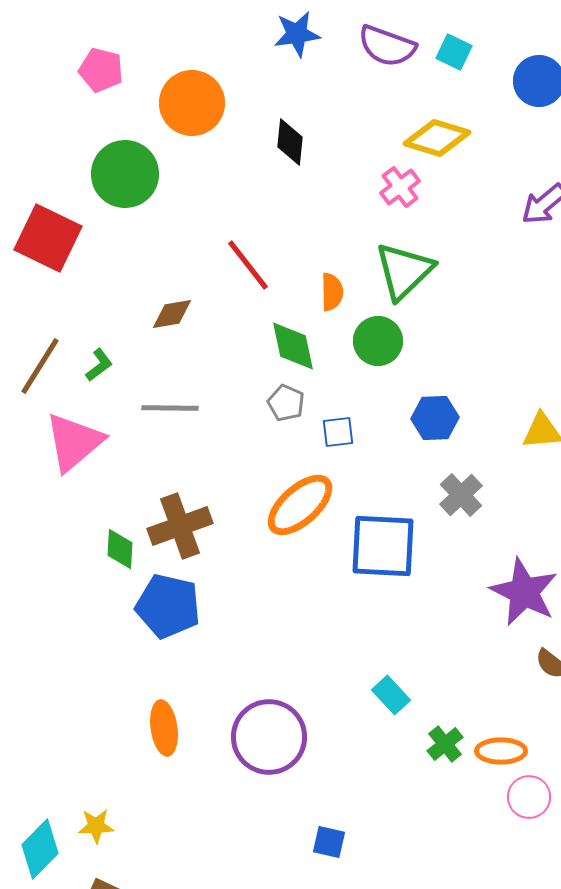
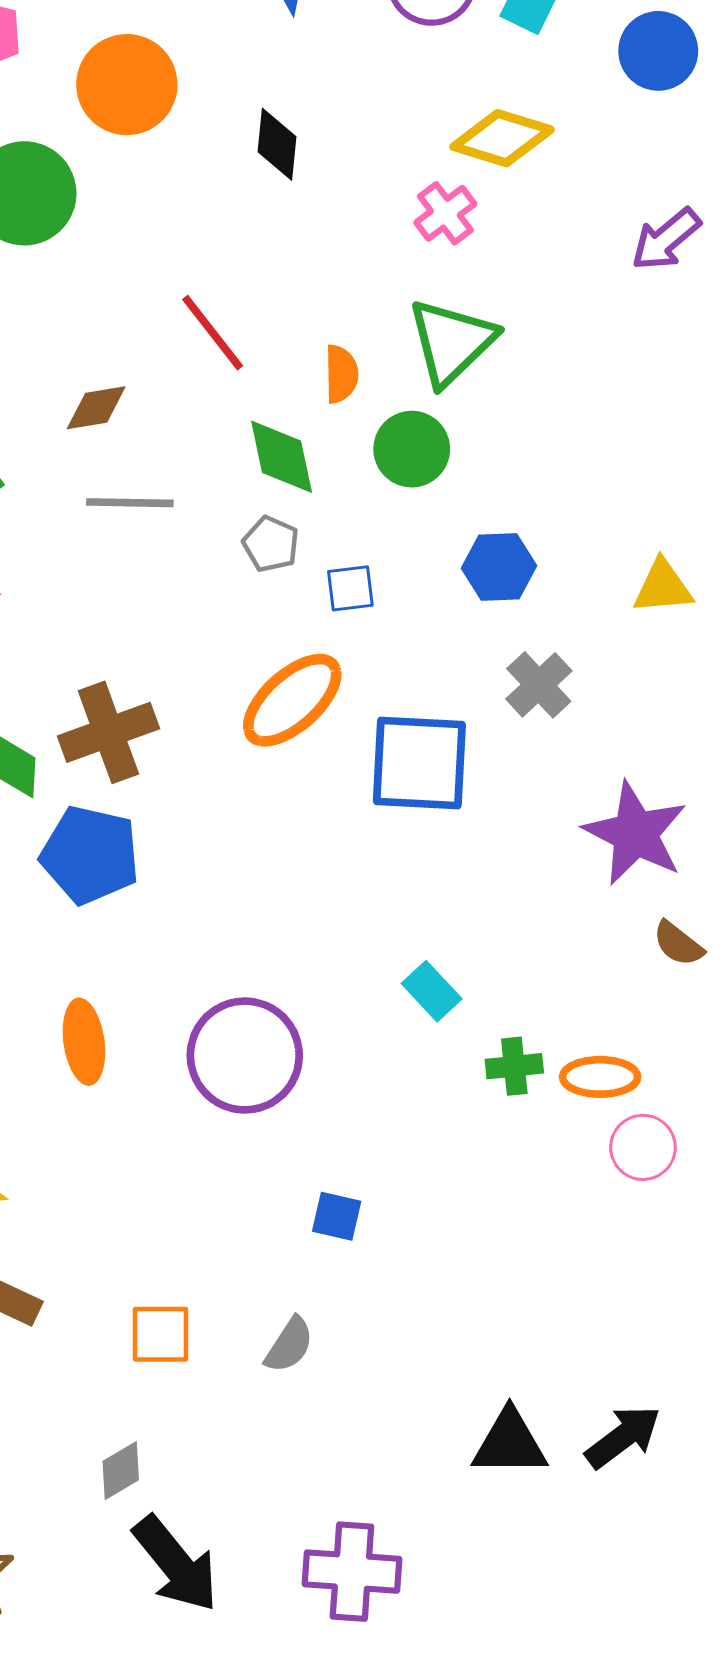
gray line: (170, 408) -> (130, 503), moved
green cross: (445, 744) -> (514, 1066), turned 33

